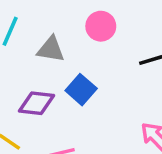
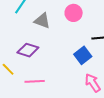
blue square: (81, 90) -> (83, 55), moved

